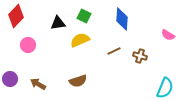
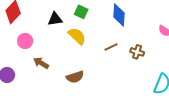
yellow semicircle: (80, 40) -> (77, 36), turned 66
brown arrow: (38, 84) -> (41, 63), moved

